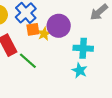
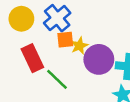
purple circle: (59, 26) -> (99, 59), moved

